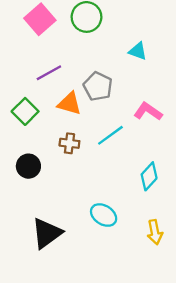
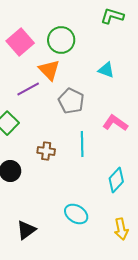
orange triangle: (69, 103) -> (49, 70), moved, turned 30
cyan line: (110, 135) -> (82, 144), turned -55
black triangle: (47, 233) -> (26, 230), size x0.7

